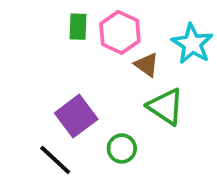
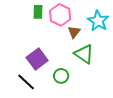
brown triangle: (147, 65) -> (74, 32), turned 32

